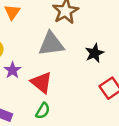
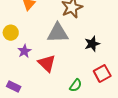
green semicircle: (43, 111) -> (76, 85), moved

